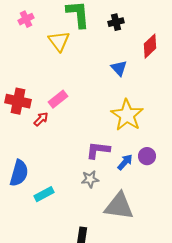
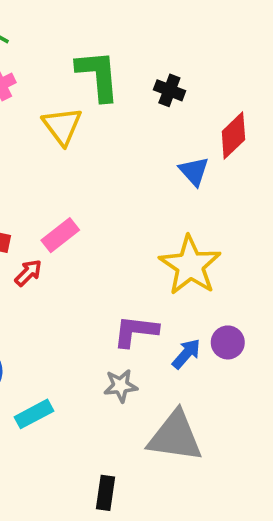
black cross: (116, 22) -> (169, 90), turned 35
blue triangle: (119, 68) -> (194, 171), moved

